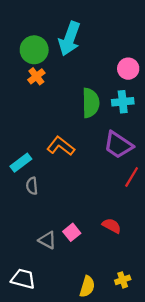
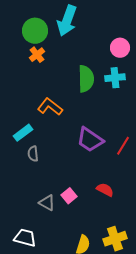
purple trapezoid: (118, 145) -> (90, 140), moved
orange L-shape: (61, 146) -> (50, 107), moved
yellow cross: (123, 280) -> (115, 239), size x1.6

